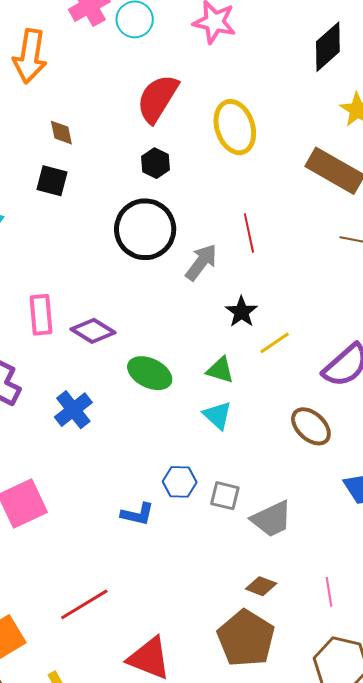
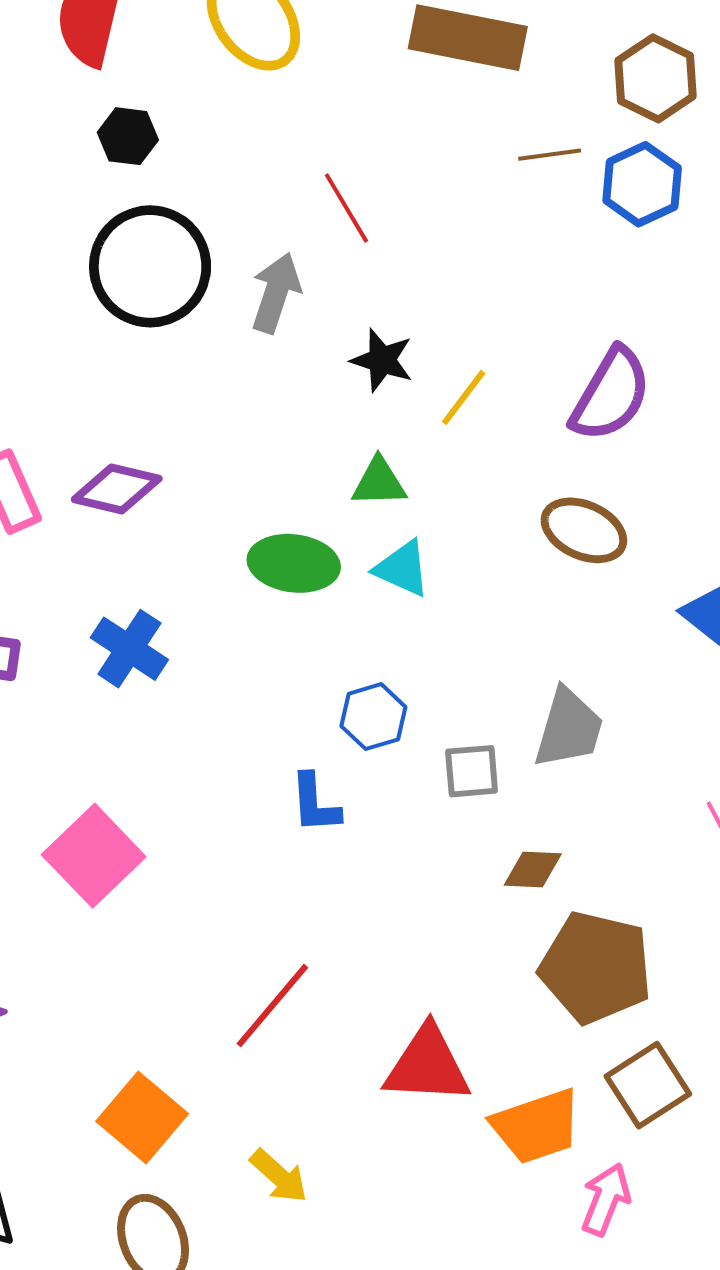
green ellipse: (150, 373) -> (294, 563), moved
gray square: (225, 496) -> (472, 771), moved
blue L-shape: (137, 514) -> (315, 803), turned 92
gray trapezoid: (272, 519) -> (569, 728), turned -30
brown diamond: (261, 586) -> (533, 869), moved

